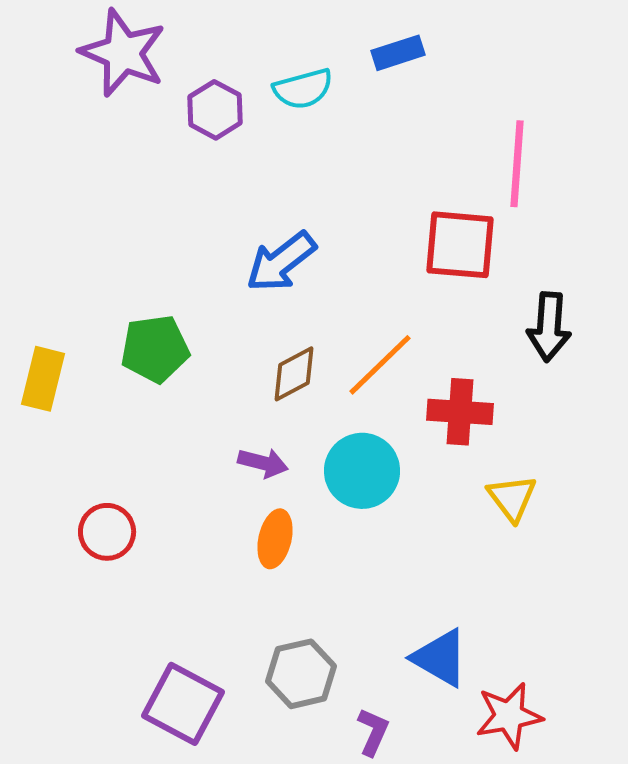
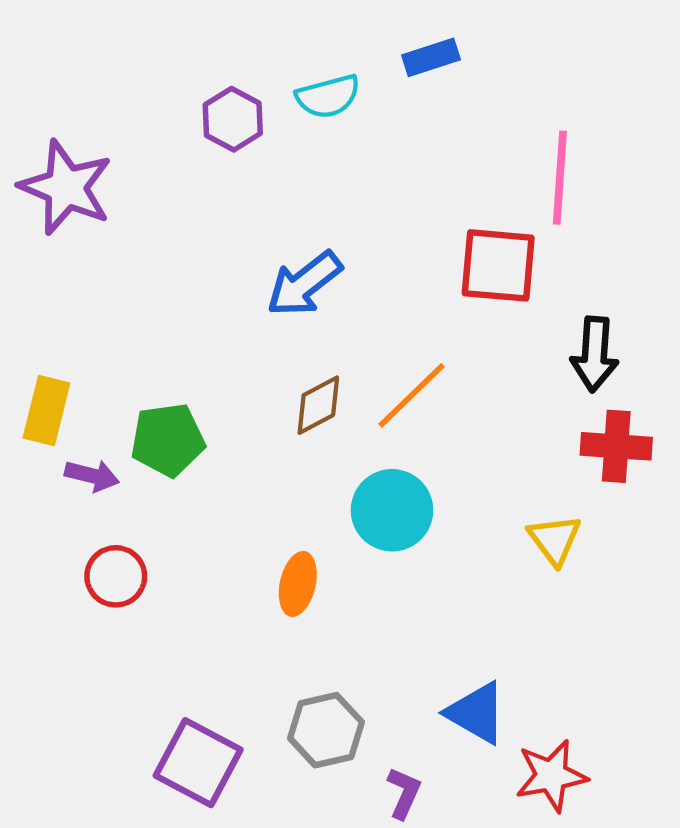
purple star: (123, 53) -> (66, 187), moved
green pentagon: (155, 349) -> (168, 440), moved
red cross: (460, 412) -> (616, 446), moved
purple arrow: (263, 463) -> (92, 476), moved

